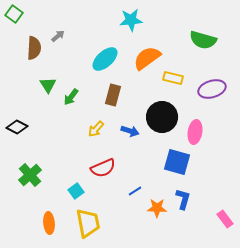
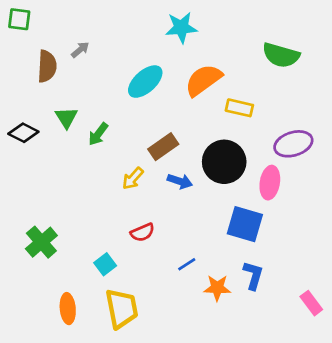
green square: (14, 14) -> (19, 19), turned -30
purple ellipse: (212, 89) -> (293, 144), moved
brown rectangle: (113, 95) -> (163, 147), moved, turned 40
black diamond: (17, 127) -> (23, 133), moved
red semicircle: (103, 168) -> (142, 232), size x0.7

